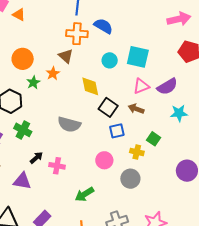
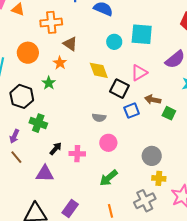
orange cross: (77, 34) -> (51, 22), moved
green star: (33, 82) -> (49, 83), moved
pink triangle: (141, 86) -> (139, 73), moved
brown arrow: (136, 109) -> (153, 100), moved
gray semicircle: (69, 124) -> (99, 118), moved, size x0.6
yellow cross: (137, 152) -> (159, 178), moved
pink circle: (104, 160) -> (108, 143), moved

